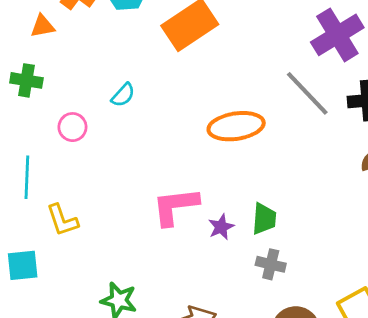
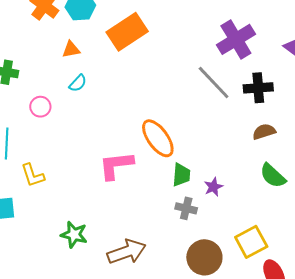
orange triangle: (42, 26) -> (71, 49), moved
orange ellipse: (236, 126) -> (158, 138), moved, turned 63
purple star: (221, 227) -> (213, 187), moved

